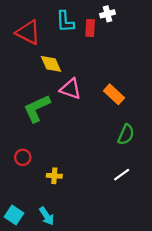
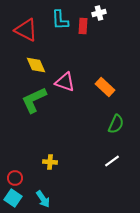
yellow diamond: (51, 64) -> (36, 65), moved
red circle: (23, 157) -> (15, 178), moved

